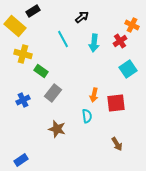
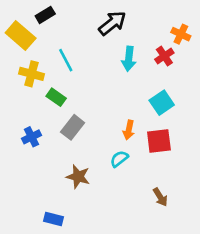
black arrow: (82, 17) -> (112, 23), size x1.5
cyan line: (63, 39) -> (66, 60), moved
cyan square: (128, 69) -> (162, 103), moved
cyan semicircle: (87, 116) -> (119, 159), turned -120
blue rectangle: (21, 160) -> (53, 219), moved, turned 48

